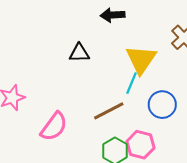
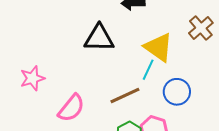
black triangle: (79, 53) -> (99, 38), size x1.5
yellow triangle: (141, 60) -> (158, 47), turned -32

